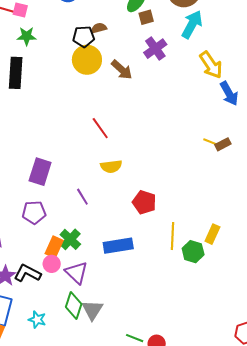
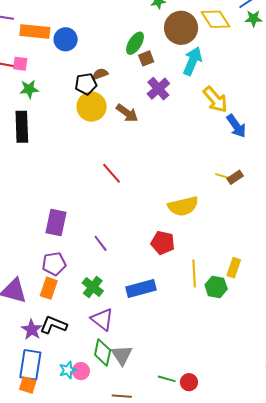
yellow semicircle: (111, 166) -> (183, 206), moved, size x1.4
orange rectangle: (54, 247) -> (49, 288), moved
pink circle: (52, 264) -> (81, 371), moved
cyan star: (37, 320) -> (68, 370), turned -30

